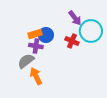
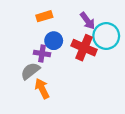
orange rectangle: (35, 34) -> (44, 16), moved
red cross: (72, 41) -> (84, 48), size x1.5

